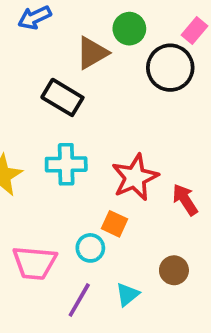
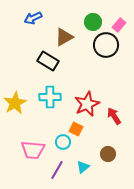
green circle: (129, 29) -> (93, 22), moved

